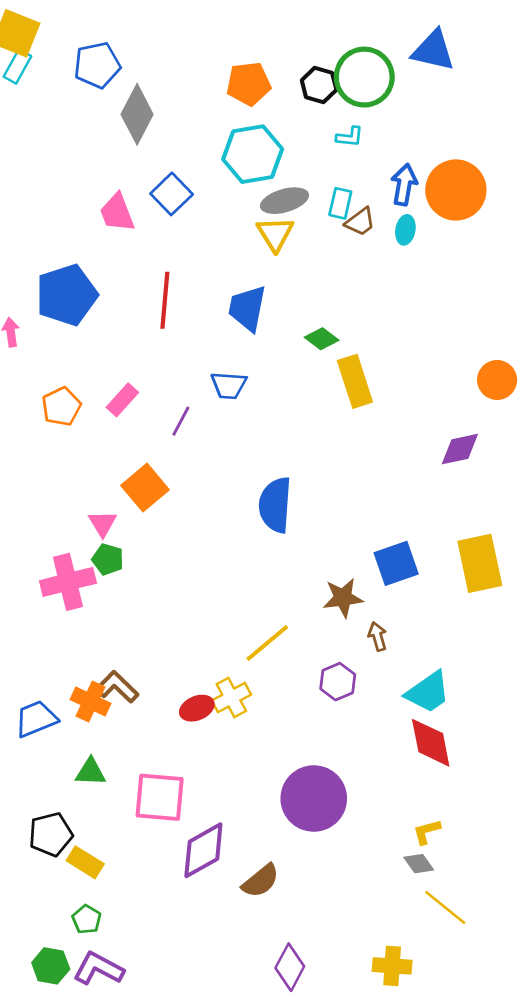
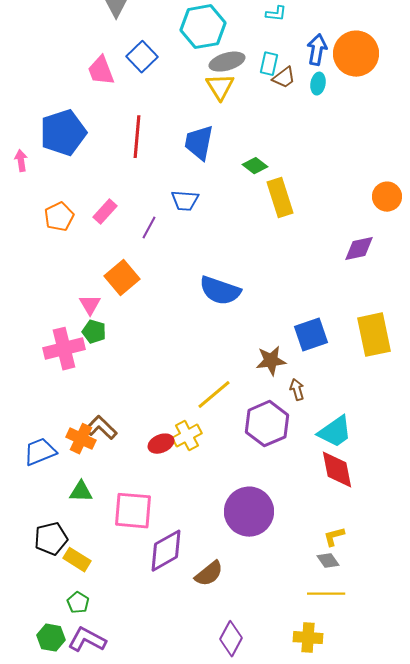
blue semicircle: (275, 505) -> (220, 291), turned -75
purple hexagon: (338, 682) -> (267, 424), size x1.6
yellow line: (445, 907) -> (326, 594), moved, turned -39

